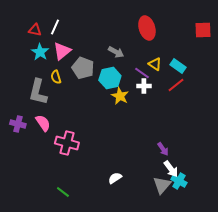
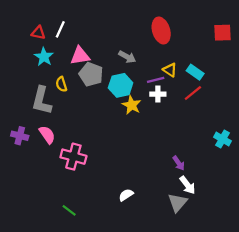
pink triangle: (62, 51) -> (80, 56), moved, turned 30
purple line: (142, 73) -> (156, 80), turned -49
cyan cross: (179, 181) -> (223, 139), moved

